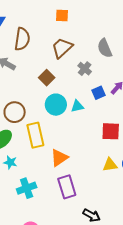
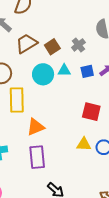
brown trapezoid: (62, 48) -> (26, 43), moved
brown square: (47, 78) -> (52, 47), moved
cyan triangle: (77, 106) -> (64, 70), moved

